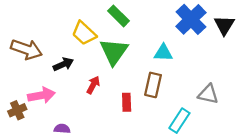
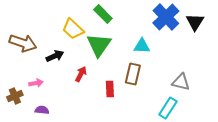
pink arrow: (41, 95) -> (36, 83), size x0.6
cyan rectangle: (179, 121) -> (168, 108), moved
purple semicircle: (62, 129) -> (42, 110), moved

